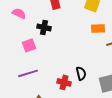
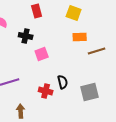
pink square: (29, 45) -> (42, 54), moved

